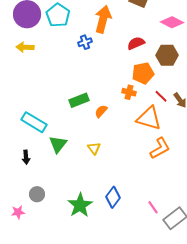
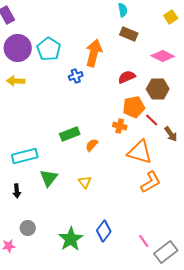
red line: (161, 96) -> (152, 120), moved
cyan rectangle: (34, 122) -> (25, 156), turned -45

